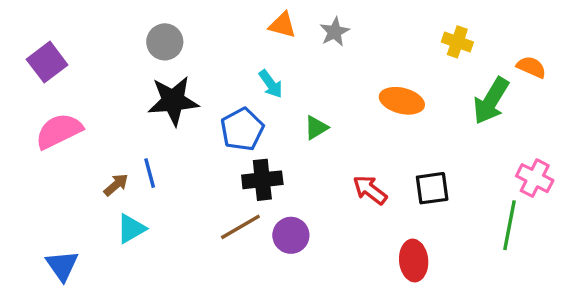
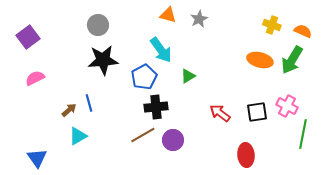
orange semicircle: (531, 67) -> (303, 31), moved
cyan arrow: (271, 84) -> (161, 50), size x1.5
orange ellipse: (402, 101) -> (260, 60), moved
pink semicircle: (59, 131) -> (35, 78), size x0.7
pink cross: (535, 178) -> (287, 106), moved

